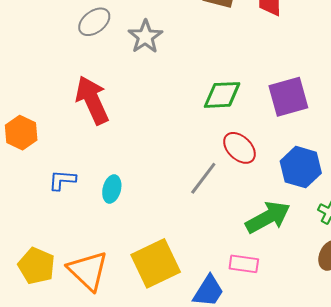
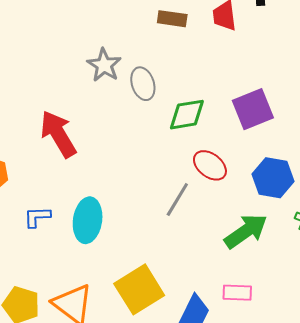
gray ellipse: (94, 22) -> (143, 84), moved, turned -64
cyan ellipse: (112, 189) -> (88, 220), size x1.6
pink rectangle: (244, 264) -> (237, 293), moved

